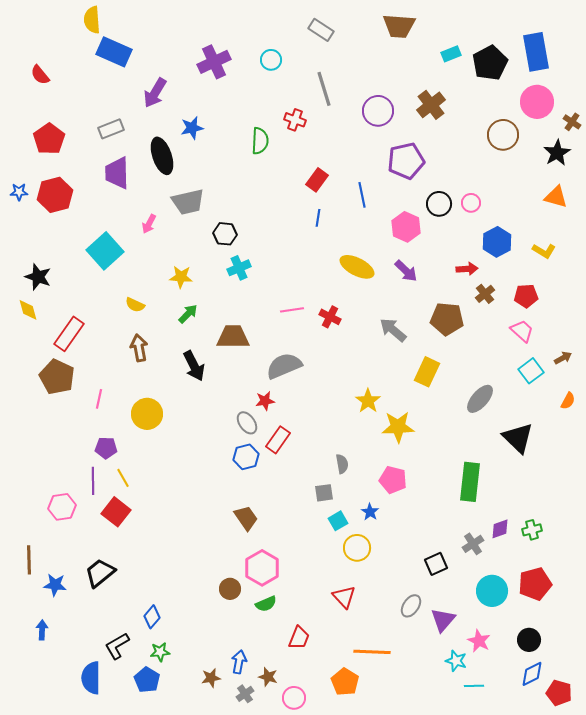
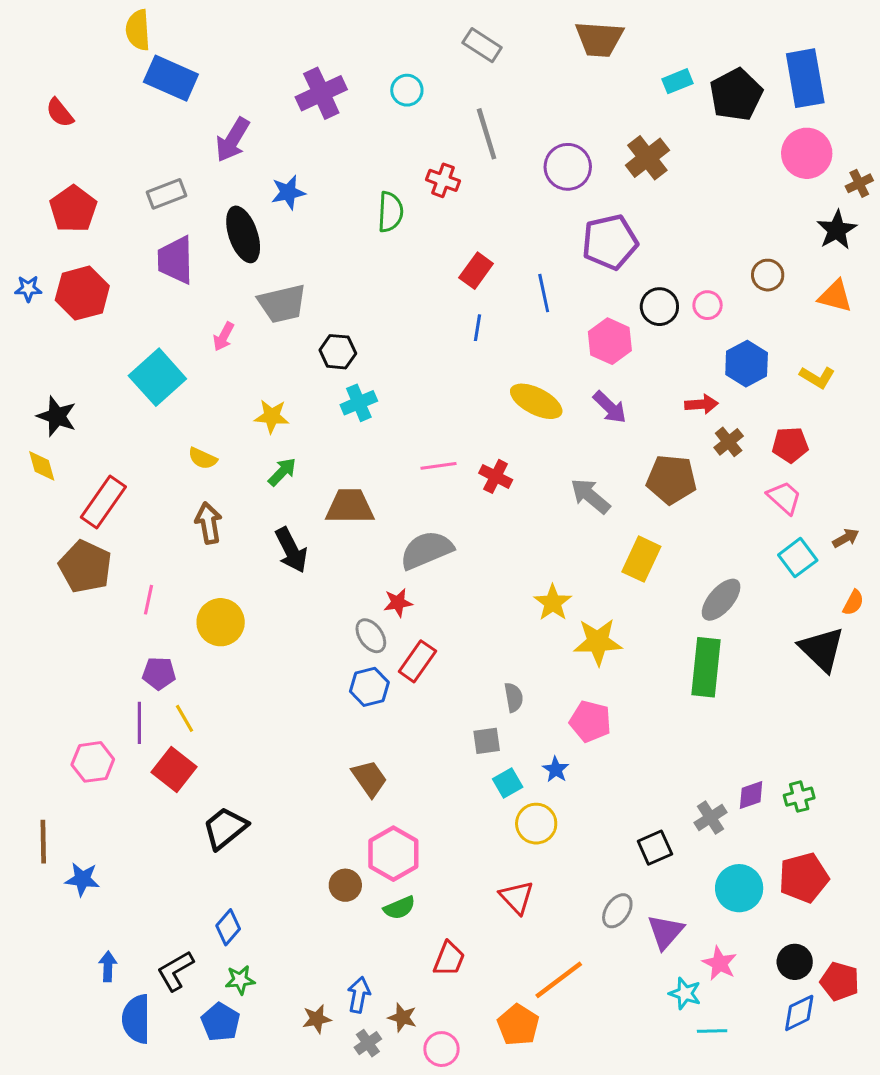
brown cross: (572, 122) -> (859, 183), turned 30
brown circle: (503, 135) -> (768, 275), moved, size x0.7
black triangle: (518, 438) -> (822, 649), moved
green rectangle: (470, 482) -> (706, 667), moved
black trapezoid: (100, 573) -> (225, 828), moved
blue arrow: (42, 630) -> (108, 966), moved
orange line: (372, 652) -> (559, 980), turned -39
red pentagon: (559, 693) -> (840, 981), moved

